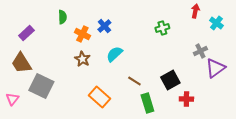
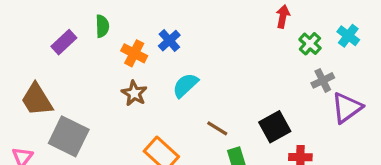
red arrow: (195, 11) -> (283, 17), moved
green cross: (162, 28) -> (310, 44), moved, turned -32
purple rectangle: (26, 33) -> (64, 42), moved

